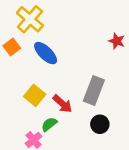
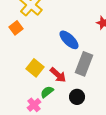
blue ellipse: (46, 53) -> (69, 40), moved
black circle: (100, 124) -> (77, 97), moved

